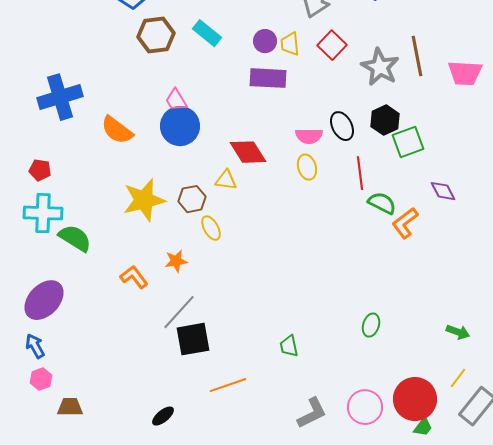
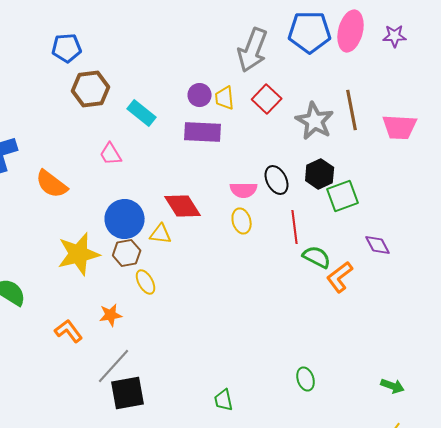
cyan rectangle: (207, 33) -> (142, 113), moved
blue circle: (180, 126) -> (125, 219), moved
green ellipse: (371, 325) -> (306, 379), turned -35

